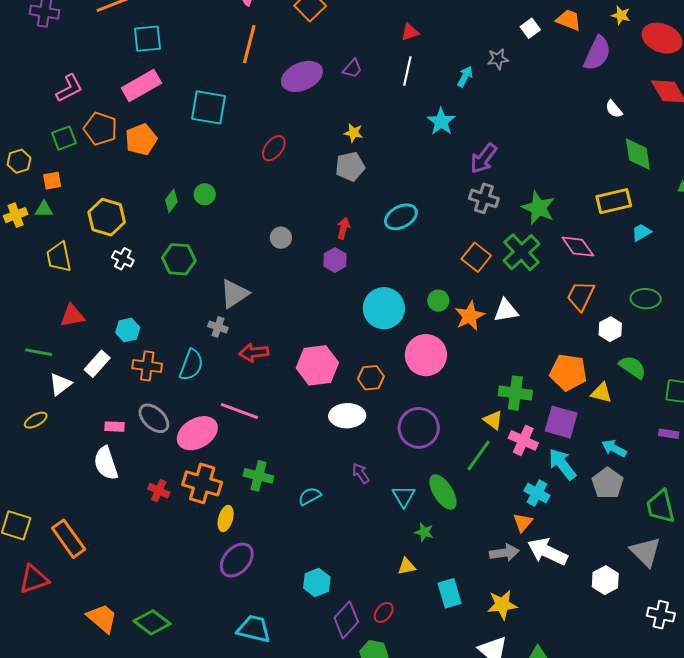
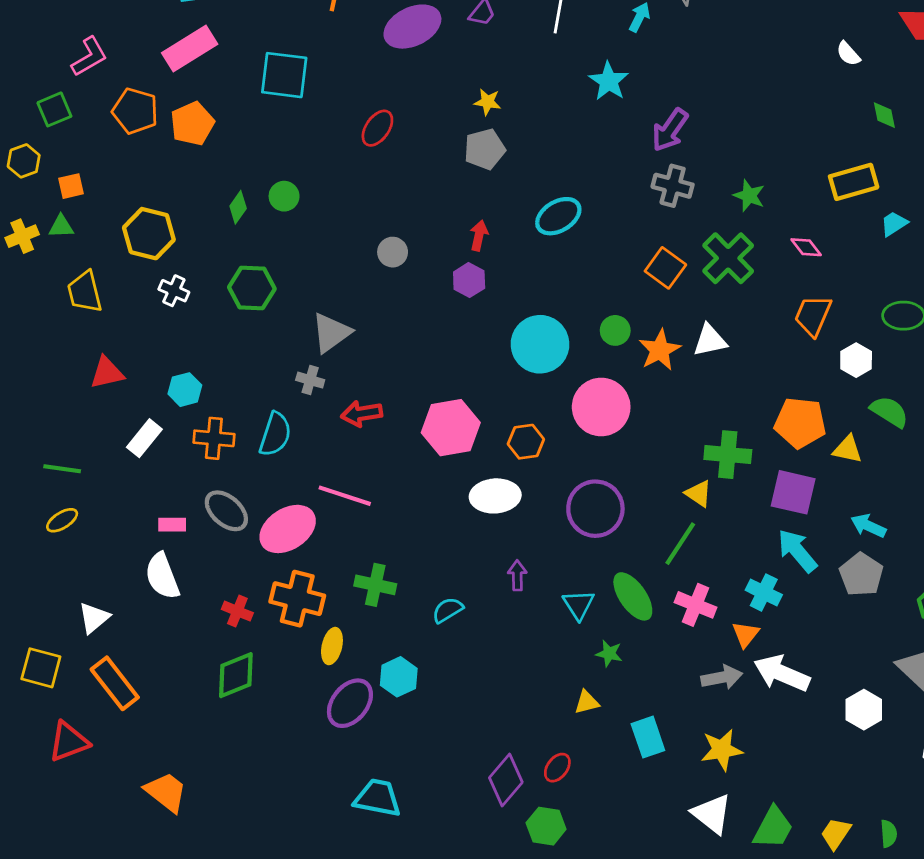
green square: (64, 138) -> (54, 109), moved
green diamond: (638, 154) -> (884, 115), size x0.6
green star: (538, 208) -> (749, 196), size x0.7
pink diamond: (578, 247) -> (806, 247), size x0.7
green line: (39, 352) -> (62, 469), moved
white triangle: (60, 384) -> (94, 618), moved
pink cross: (523, 440) -> (695, 605), moved
purple arrow: (361, 473) -> (517, 575), turned 35
cyan hexagon: (317, 583) -> (399, 677), moved
green diamond: (152, 622) -> (236, 675), moved, turned -57

